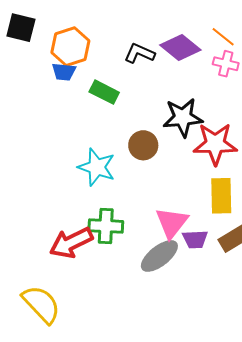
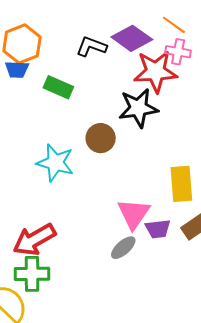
red star: (215, 144) -> (156, 72), moved
green cross: (106, 226) -> (32, 274), moved
gray ellipse: (159, 256) -> (123, 248), size x0.7

